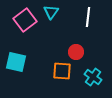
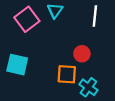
cyan cross: (93, 77) -> (88, 87), moved

